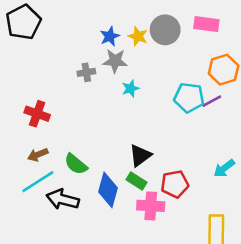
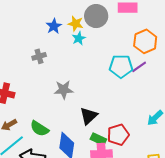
gray star: (115, 61) -> (64, 90), moved
cyan star: (130, 88) -> (79, 38), moved
green rectangle: (137, 181) -> (98, 139), moved

